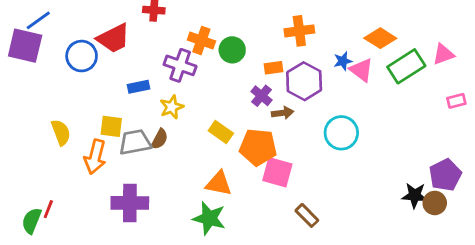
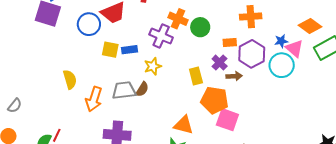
yellow square: (111, 126) -> (110, 50), moved
yellow rectangle: (221, 132) -> (196, 76), moved, turned 36
cyan circle: (341, 133) -> (282, 65), moved

